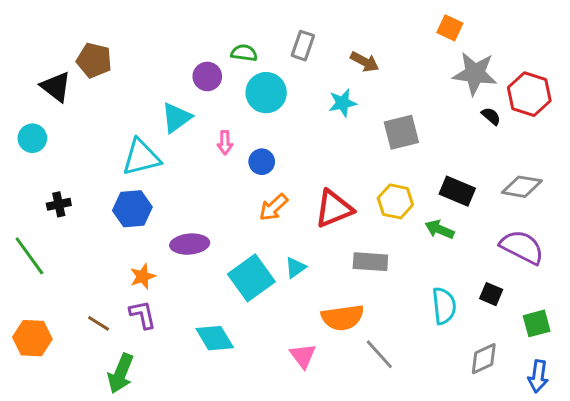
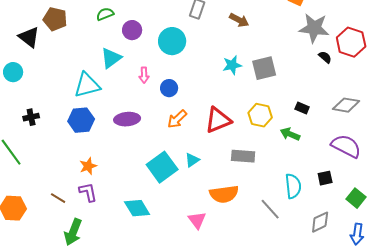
green semicircle: (244, 53) -> (105, 14), moved, turned -30
cyan star: (343, 103) -> (232, 65), moved
black rectangle: (457, 191) -> (302, 108), size x0.6
purple ellipse: (190, 244) -> (127, 119), moved
black square: (491, 294) -> (325, 178), turned -35
green square: (537, 323) -> (356, 198), turned -36
gray line: (379, 354) -> (270, 209), moved

